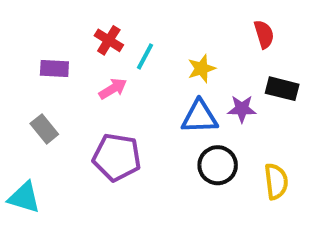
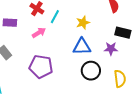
purple star: (242, 109) -> (111, 49), moved

